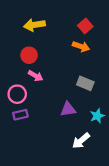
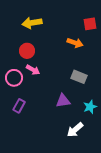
red square: (85, 26) -> (90, 24), moved, turned 32
pink circle: (17, 94) -> (14, 78), moved
purple rectangle: (20, 115) -> (19, 106), turned -48

